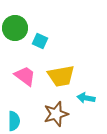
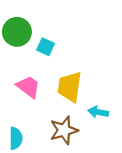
yellow trapezoid: (61, 76) -> (70, 87), turned 108

